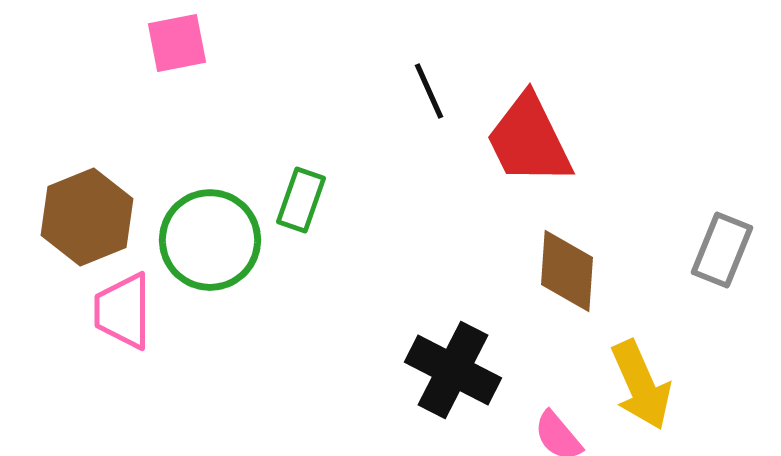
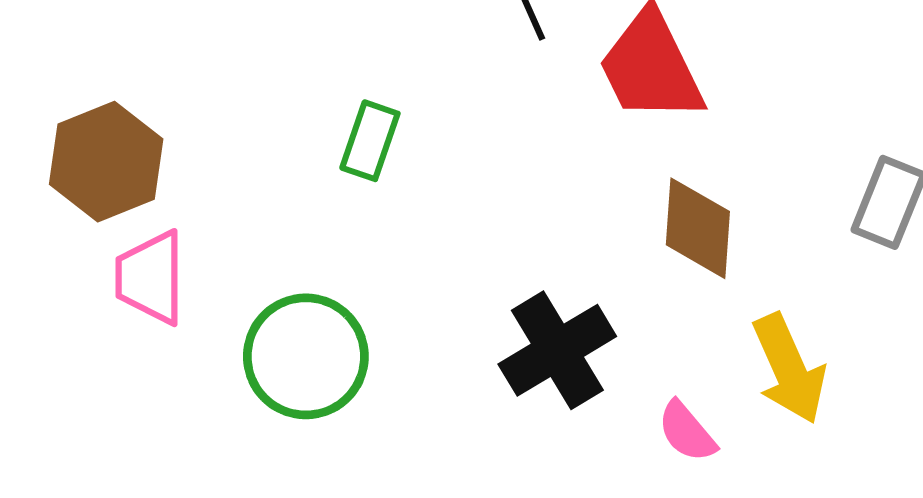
green circle: (210, 240) -> (306, 356), moved
black cross: (453, 370) -> (557, 350), turned 32

